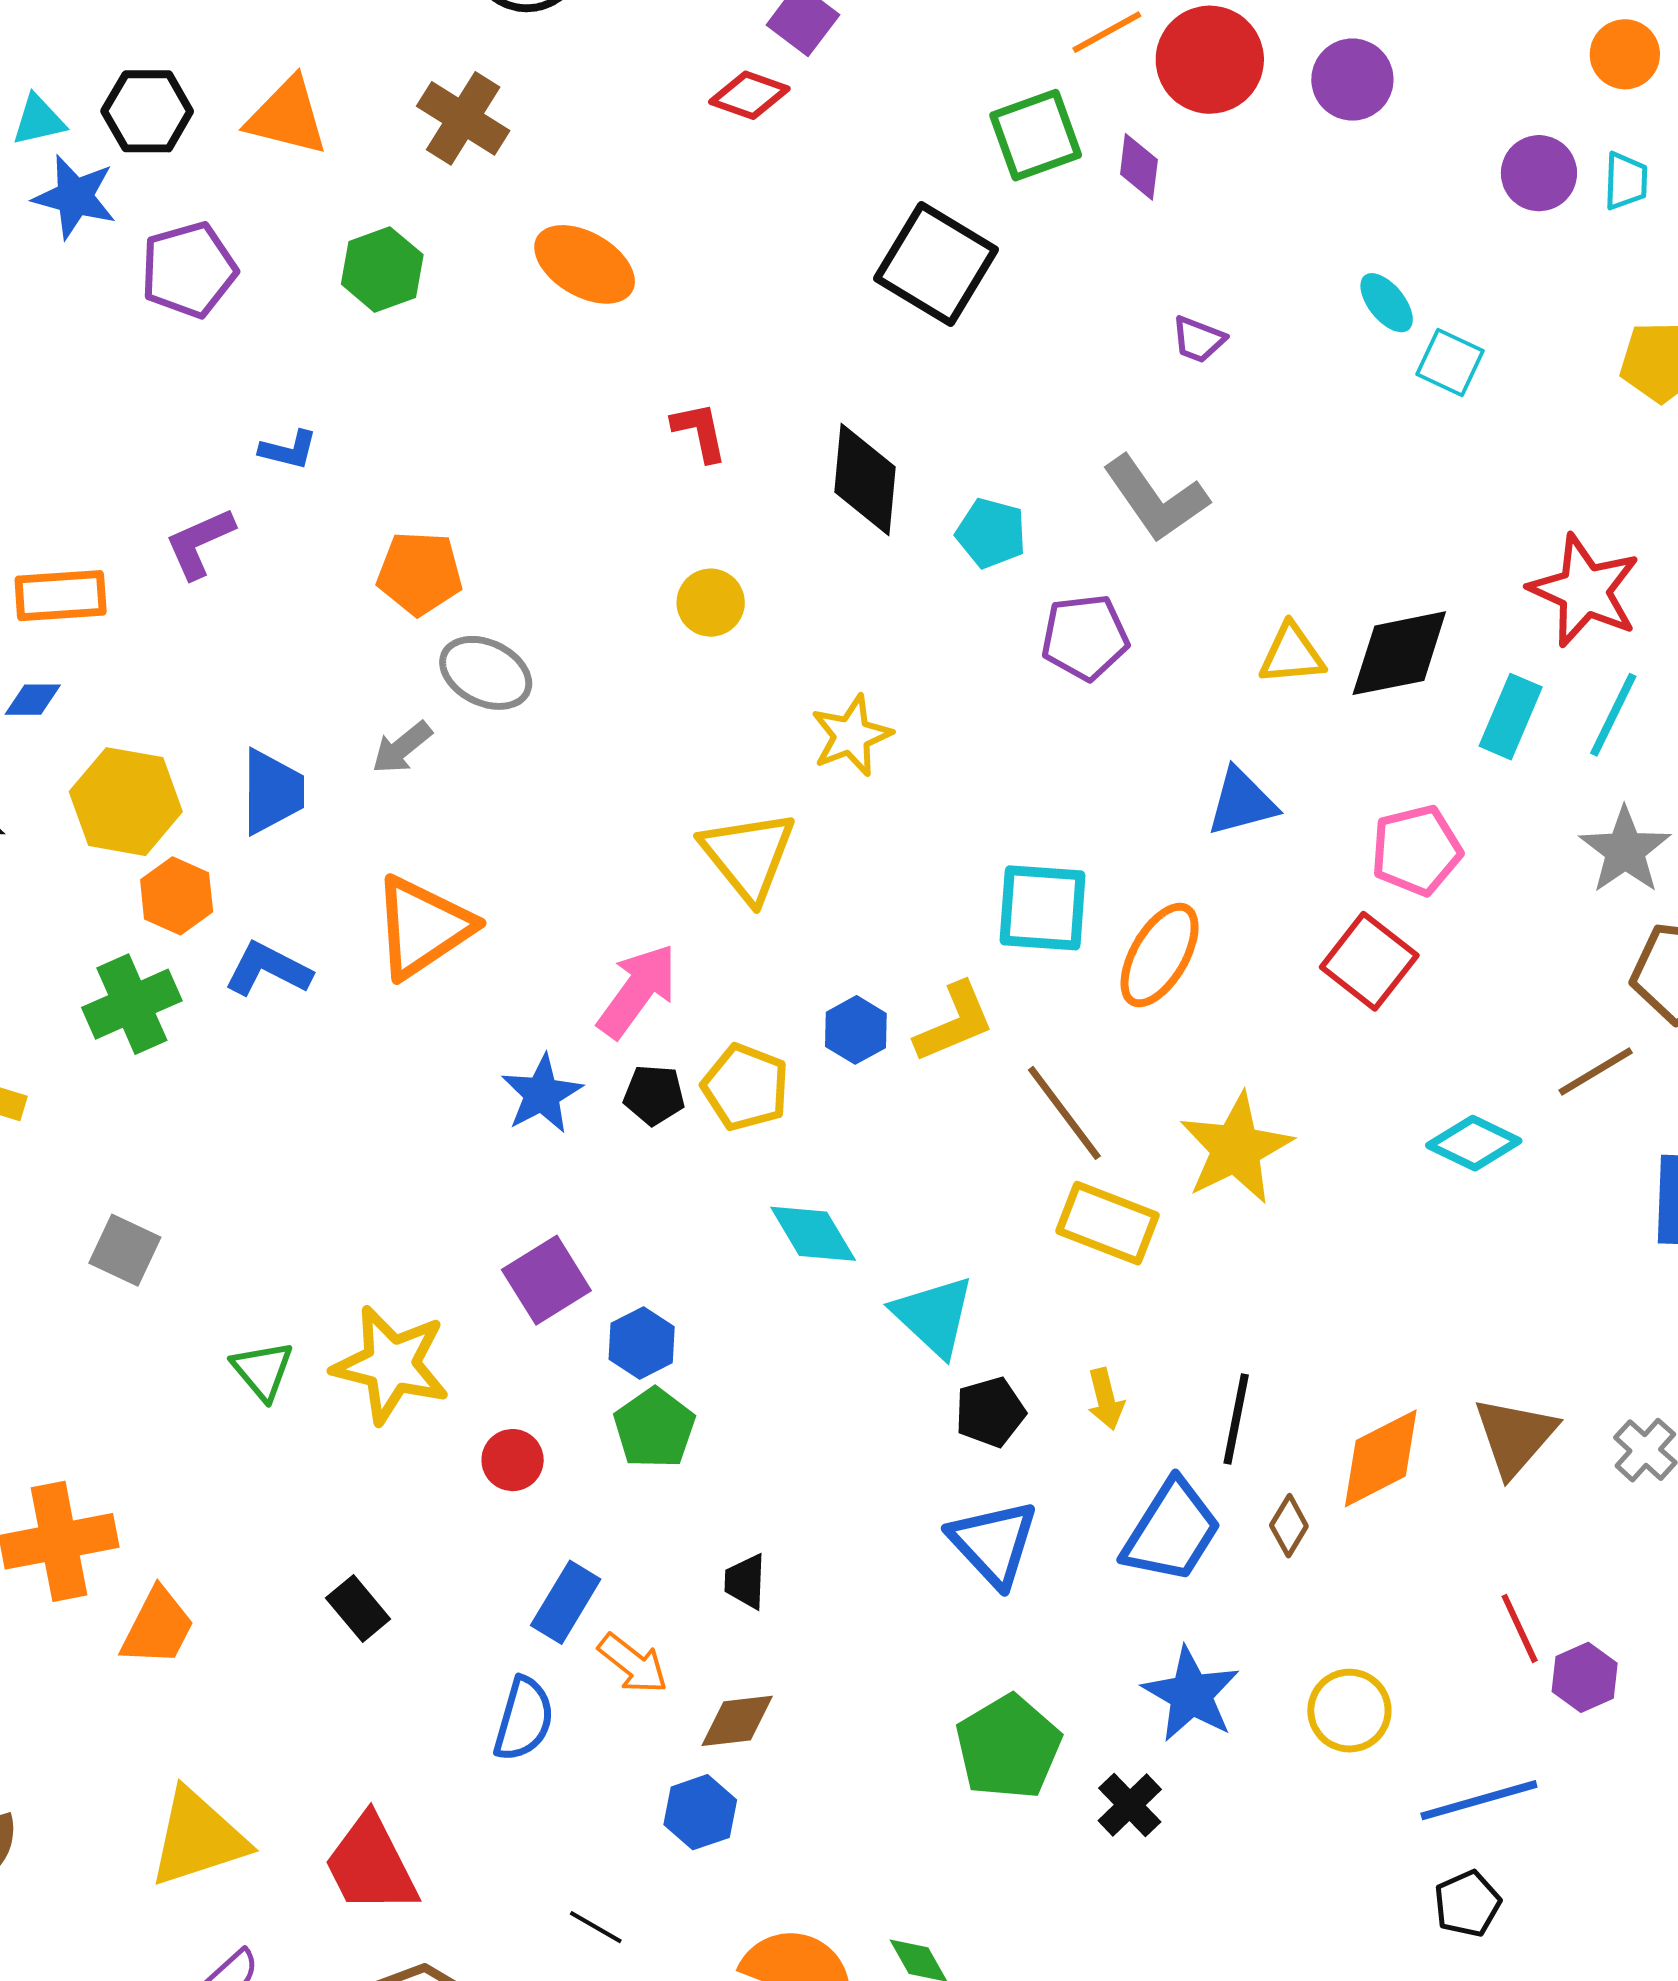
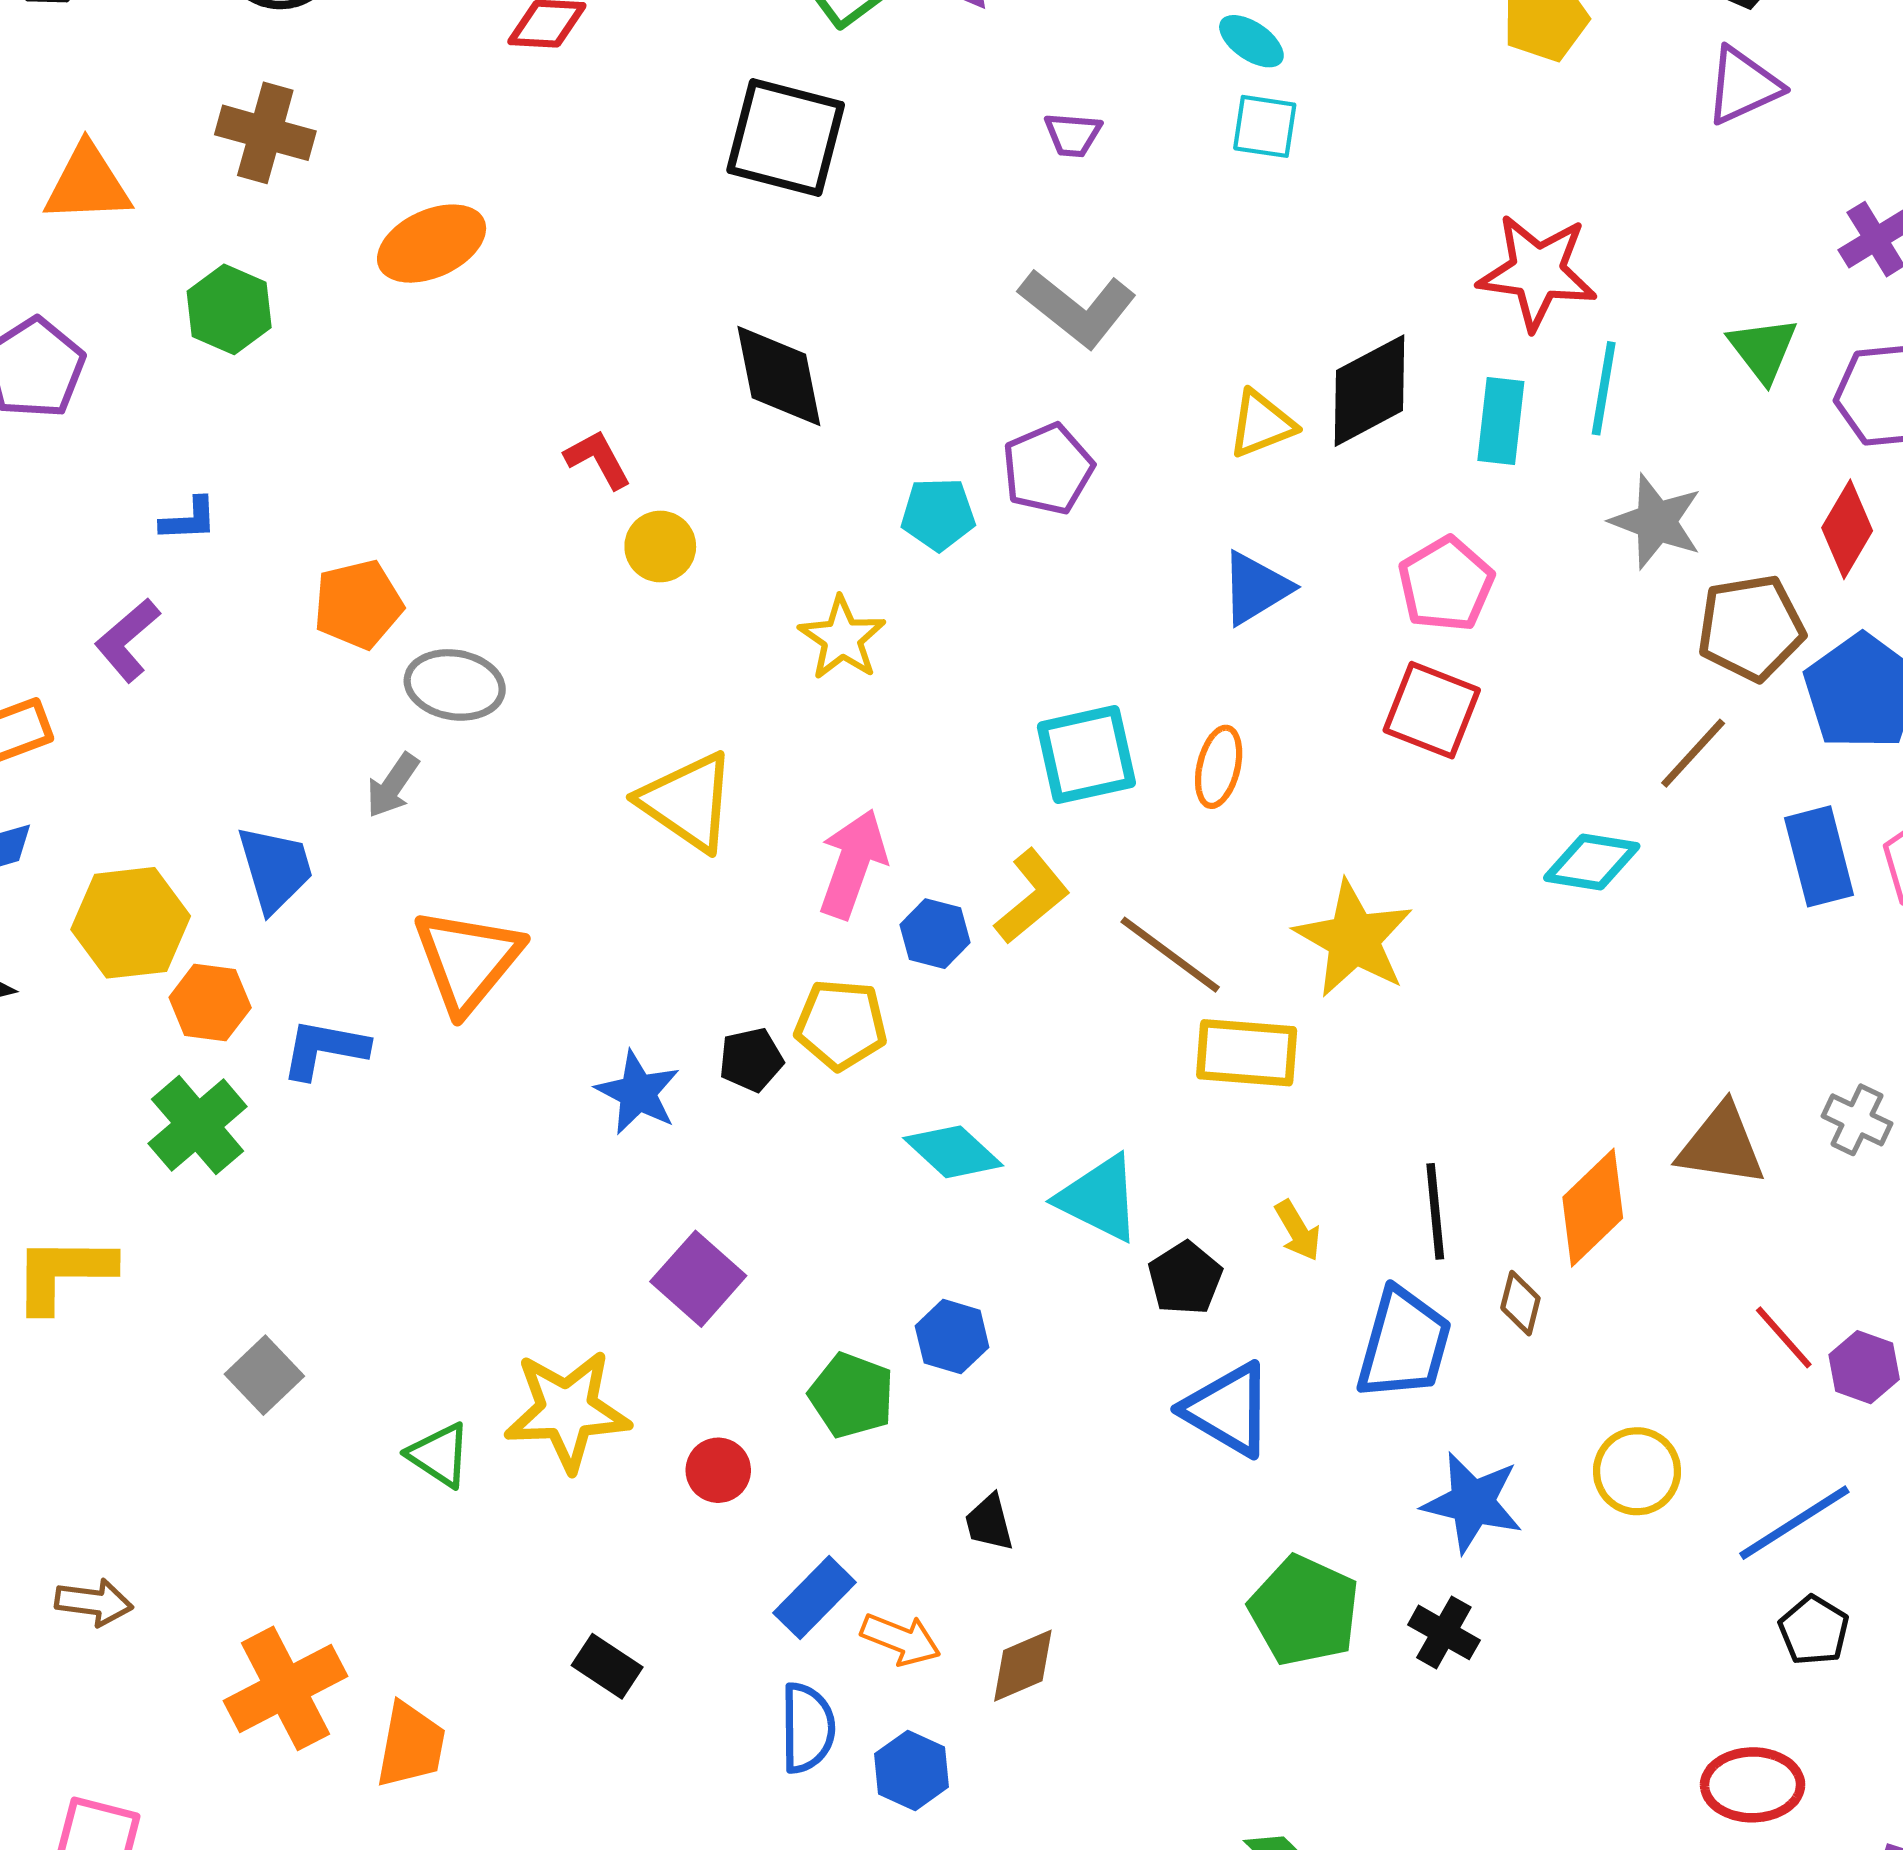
orange ellipse: (585, 264) -> (432, 244), turned -38
cyan square: (1450, 362) -> (1265, 126), moved
red L-shape: (700, 432) -> (598, 459), moved
cyan pentagon: (991, 533) -> (938, 514), moved
yellow triangle: (748, 856) -> (687, 802), moved
orange ellipse: (1160, 955) -> (1219, 767), size x0.7
pink arrow: (637, 991) -> (853, 864), moved
gray square: (125, 1250) -> (264, 1375), turned 38
blue hexagon: (642, 1343) -> (952, 1337), moved
brown triangle: (1515, 1436) -> (1721, 1145), turned -46
blue rectangle: (566, 1602) -> (815, 1598), turned 30
blue hexagon: (700, 1812) -> (912, 1770), moved

